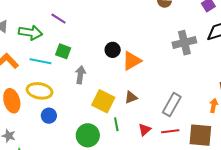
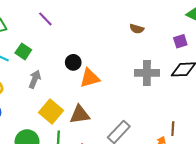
purple line: (58, 19) -> (45, 19), moved
brown triangle: (131, 97) -> (80, 115), size x1.5

